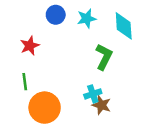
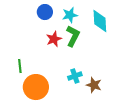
red star: (30, 46) -> (54, 39), moved
green L-shape: (104, 57) -> (73, 36), moved
brown star: (101, 105) -> (94, 85), moved

